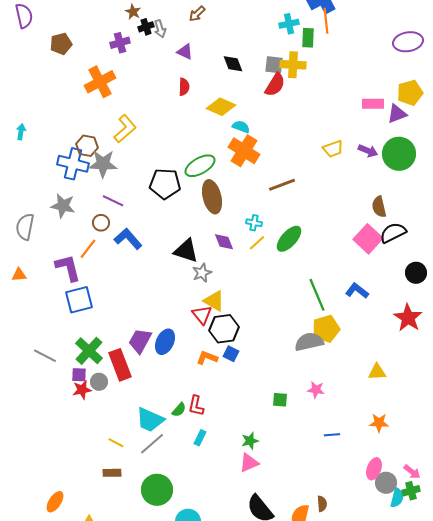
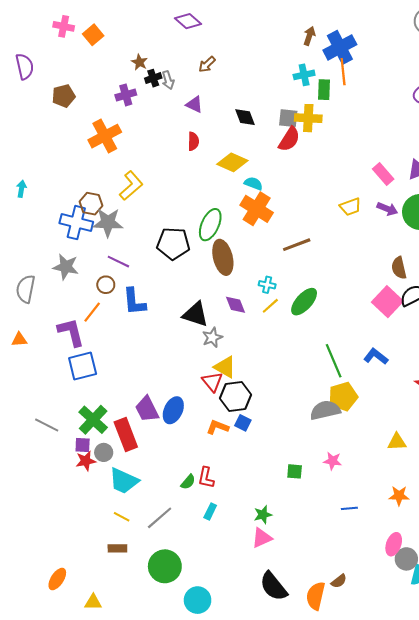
pink rectangle: (373, 104) -> (383, 174), moved, turned 50
green ellipse: (200, 166) -> (210, 225), turned -36
blue L-shape: (128, 239) -> (134, 302), turned -144
purple trapezoid: (140, 341) -> (147, 409), turned -56
cyan trapezoid: (150, 420) -> (124, 481), moved
brown semicircle: (322, 504) -> (339, 581), turned 56

